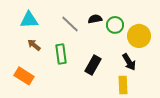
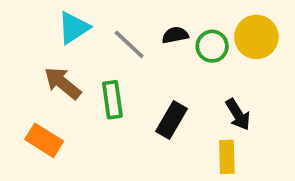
cyan triangle: (29, 20) -> (74, 28), moved, turned -30
yellow circle: (139, 36) -> (256, 37), moved
brown arrow: (34, 45) -> (63, 83), size x1.5

